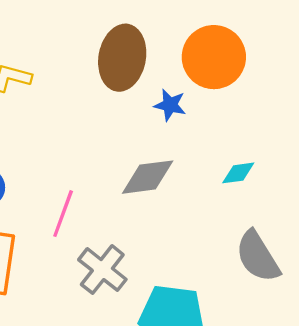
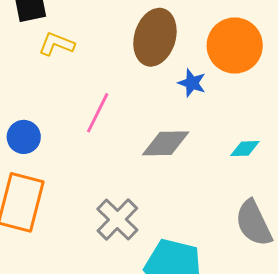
pink line: (63, 214) -> (98, 113), moved

